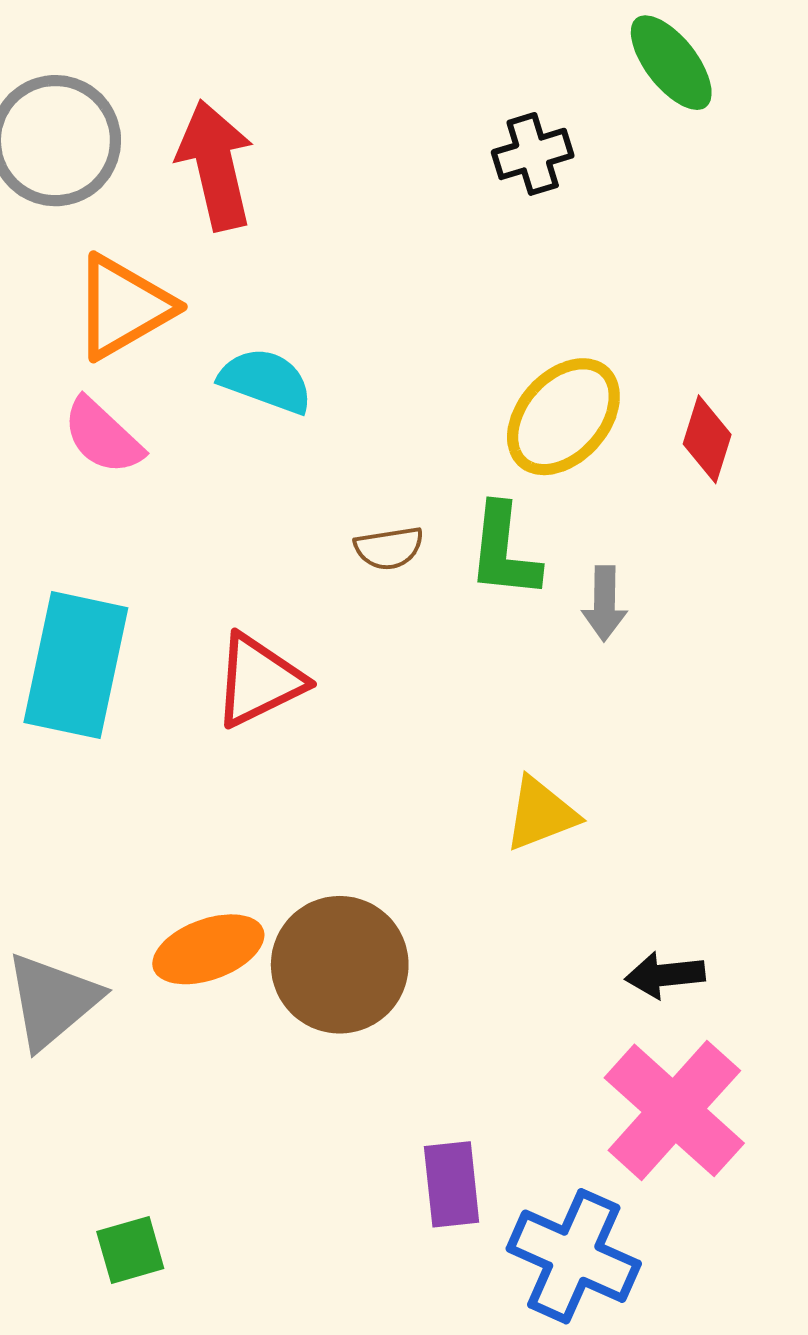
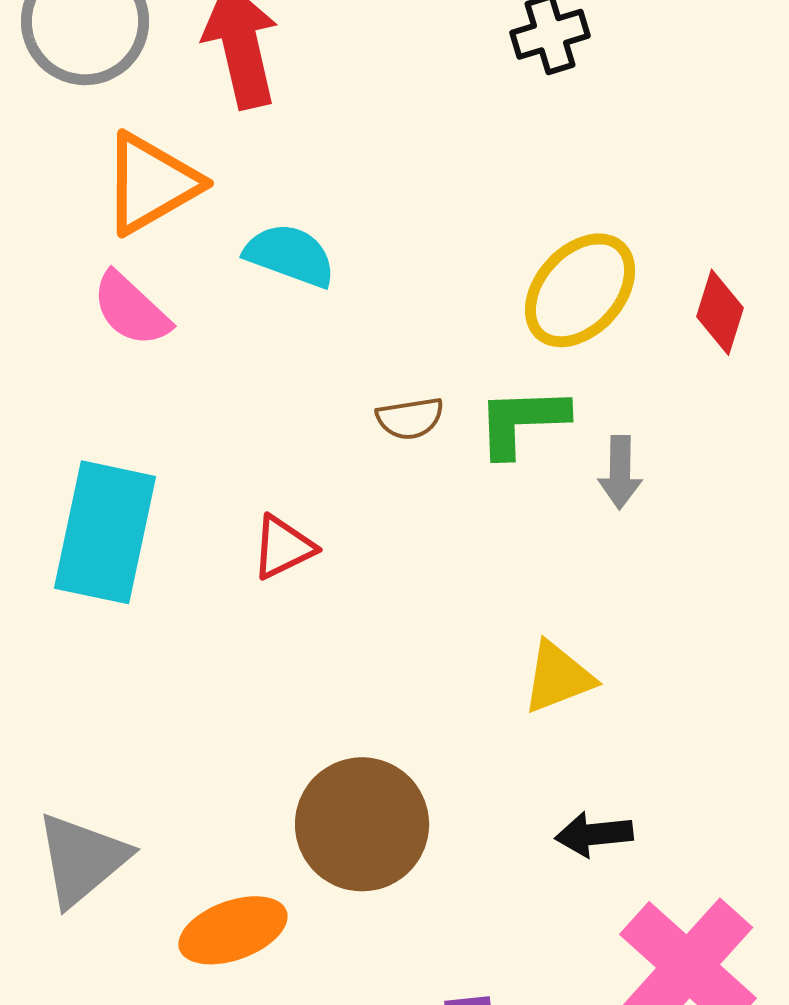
green L-shape: (504, 551) -> (522, 421), turned 82
red triangle: (259, 680) -> (283, 547), size x0.7
orange ellipse: (208, 949) -> (233, 930), moved
black arrow: (665, 975) -> (594, 834), moved

